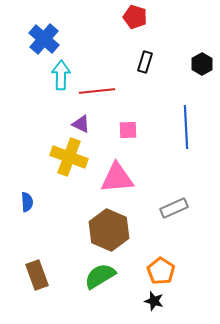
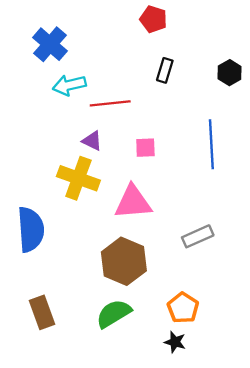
cyan arrow: (61, 75) -> (69, 85), turned -104
blue semicircle: (27, 202) -> (31, 229), size x2.0

